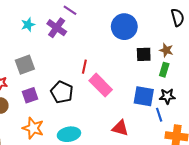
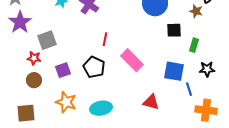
brown star: (166, 50) -> (196, 11), moved
gray square: (25, 65) -> (47, 40), moved
red line: (84, 67) -> (105, 39), moved
black star: (167, 96) -> (207, 69), moved

